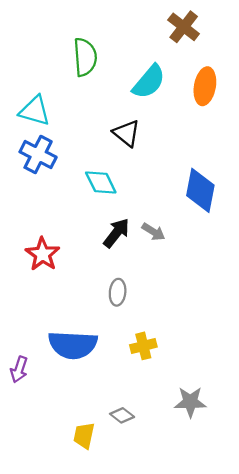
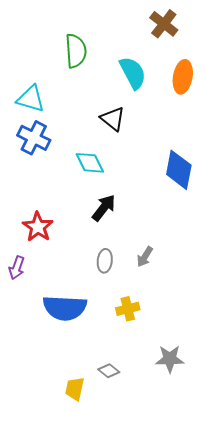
cyan semicircle: (149, 82) -> (133, 73), turned -68
gray arrow: (153, 232) -> (145, 257), moved, turned 90
purple arrow: (19, 369) -> (17, 268), moved

